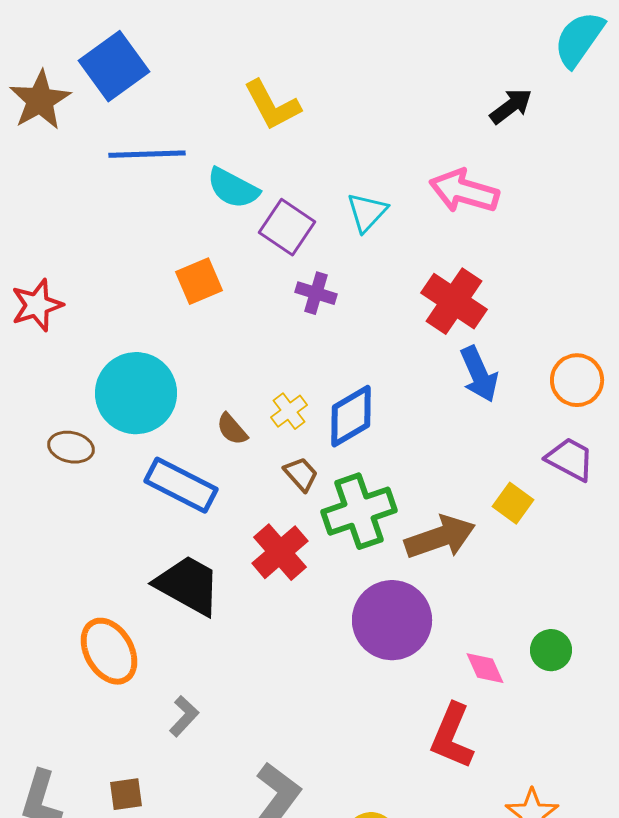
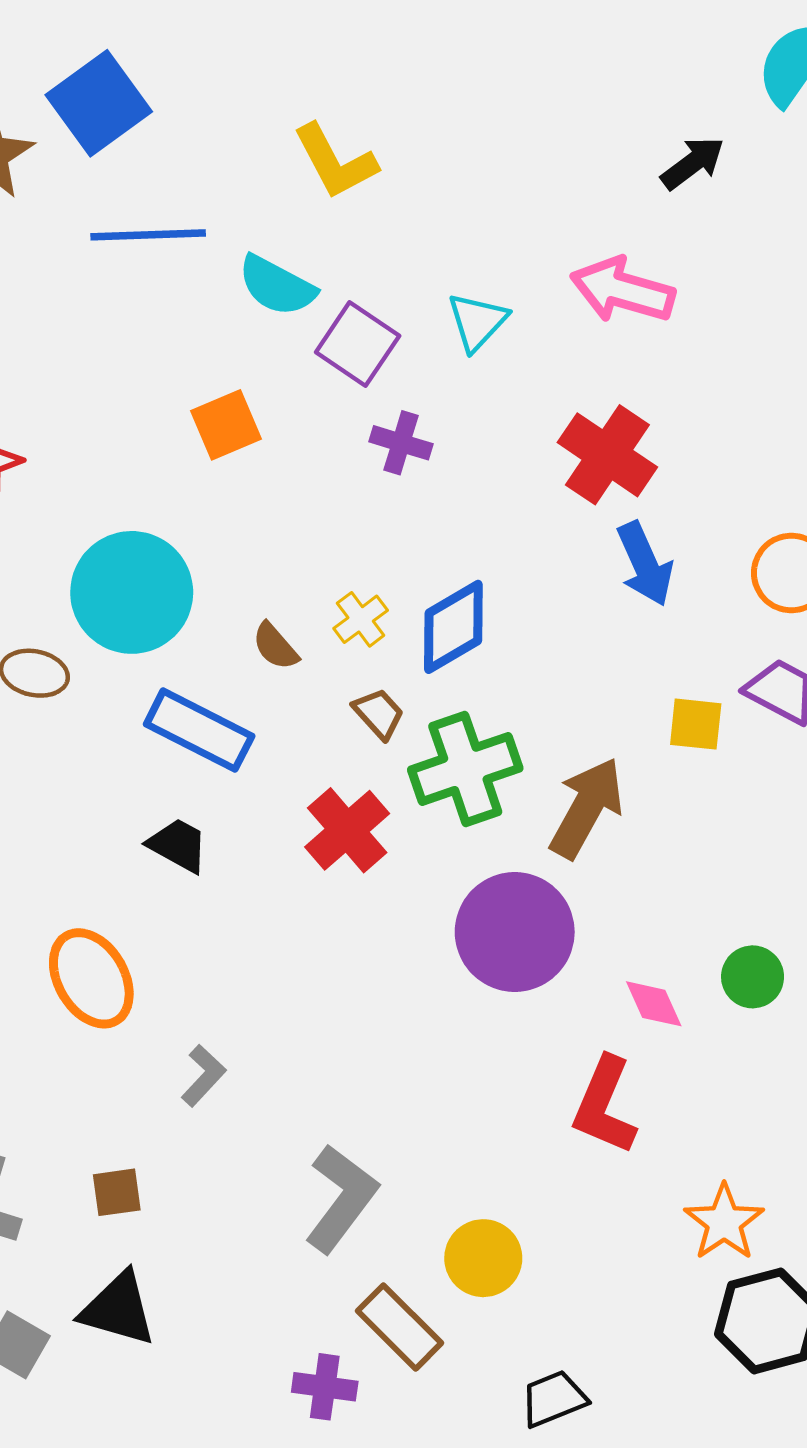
yellow square: (513, 503) -> (696, 724), moved, turned -30
brown arrow: (440, 537) -> (586, 808), turned -42
black trapezoid: (188, 585) -> (178, 845), moved, size x0.6

